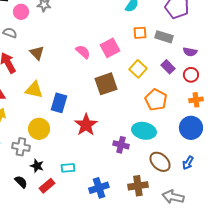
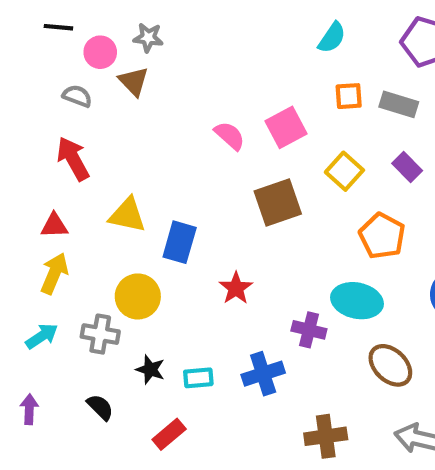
brown triangle: (37, 53) -> (134, 81), moved
red star: (86, 125) -> (236, 288), size x0.7
black star: (37, 166) -> (150, 370), moved
red rectangle: (47, 186) -> (169, 434), moved
brown cross: (138, 186) -> (326, 436), moved
blue cross: (99, 188) -> (263, 374), moved

